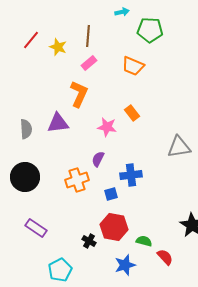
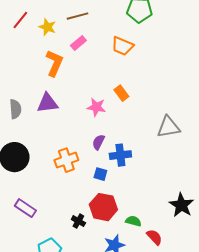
brown line: (88, 36) -> (77, 16), turned 70
orange L-shape: (79, 94) -> (54, 63), moved
purple semicircle: (98, 159) -> (98, 142), moved
blue square: (111, 194) -> (100, 174), turned 32

